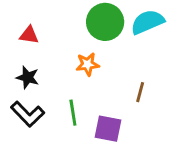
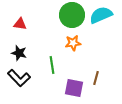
orange star: (88, 64) -> (73, 43), moved
brown line: (140, 92) -> (96, 78), moved
green line: (73, 113) -> (52, 65), moved

